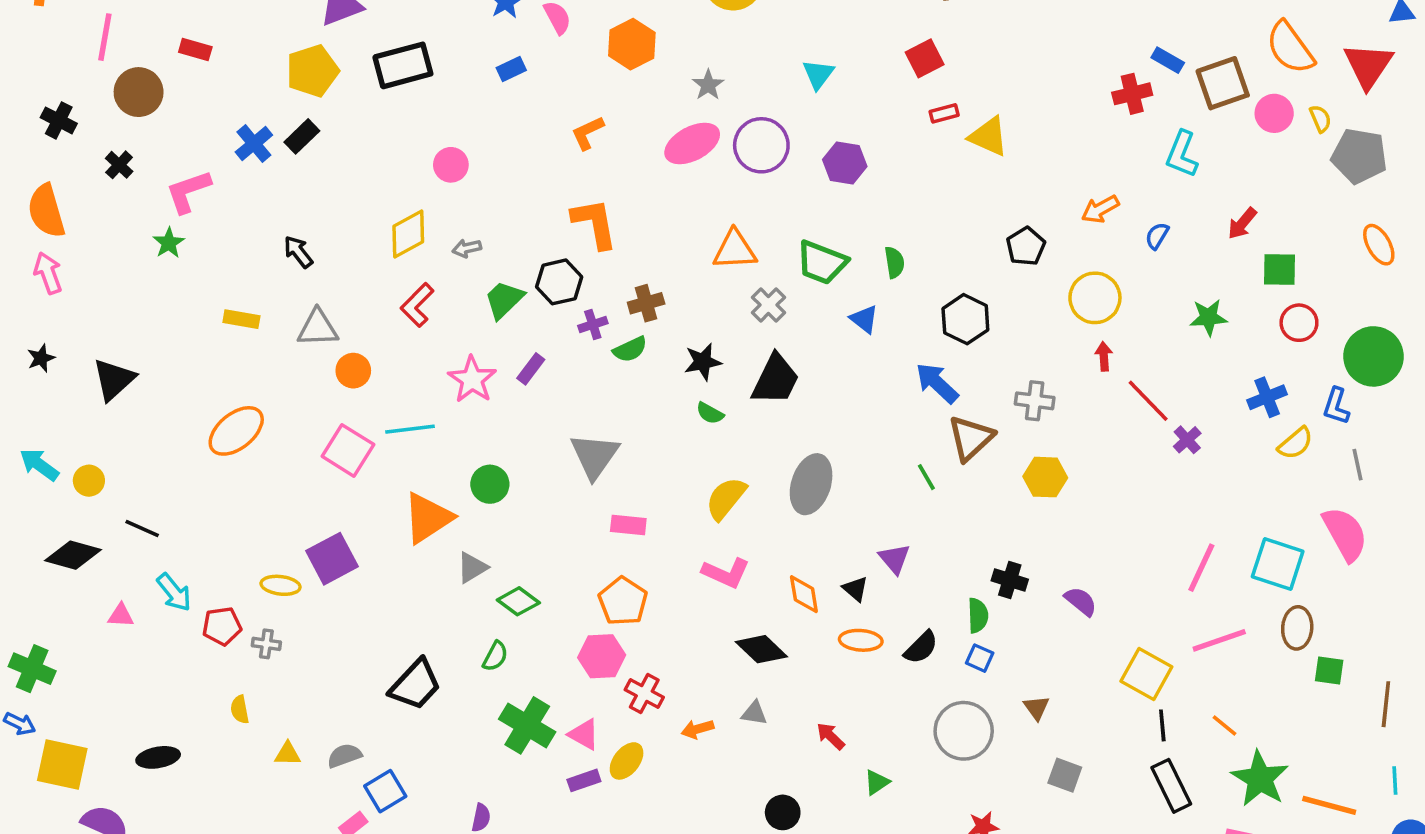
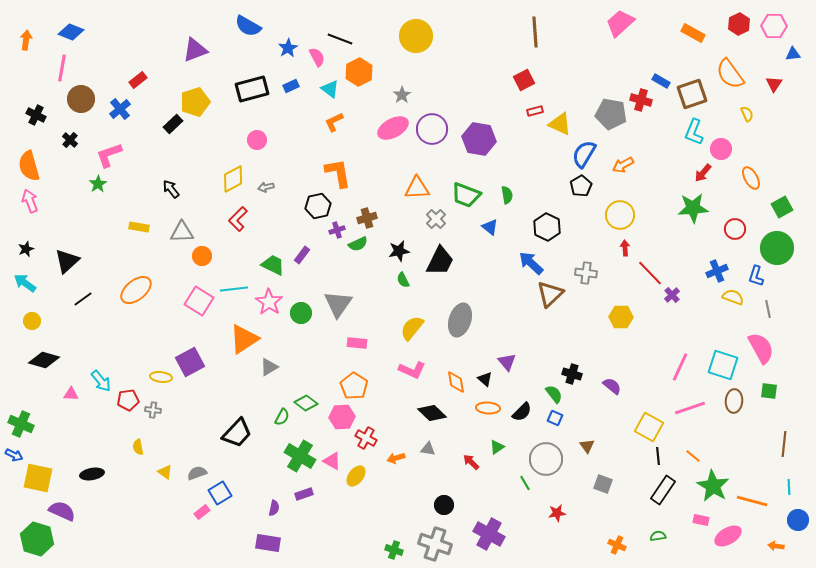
red rectangle: (195, 49) -> (138, 80), moved, turned -54
black rectangle: (403, 65) -> (252, 89), moved
red triangle: (1368, 65) -> (774, 84), size x0.6
yellow pentagon: (312, 71) -> (195, 102), moved
cyan triangle: (818, 74) -> (330, 89), moved, turned -30
red cross: (1132, 94) -> (641, 100), turned 30
pink circle: (1274, 113) -> (721, 149), moved
blue cross: (254, 144) -> (120, 109), moved
cyan L-shape: (1182, 154) -> (694, 132), moved
gray pentagon: (1359, 156) -> (611, 114), moved
purple hexagon: (845, 163) -> (479, 139), size x1.4
blue semicircle: (1157, 236) -> (584, 154), moved, size x1.8
orange ellipse: (1379, 245) -> (751, 178), moved
green square: (1279, 269) -> (782, 207), moved, turned -30
green trapezoid: (504, 300) -> (273, 265), moved, turned 70
green star: (1208, 317) -> (693, 208), moved, size x1.4
pink star: (472, 379) -> (269, 302), moved
green semicircle: (710, 413) -> (403, 280), turned 35
yellow semicircle: (1295, 443) -> (733, 297), turned -120
cyan arrow: (39, 465) -> (25, 283), moved
green line: (926, 477) -> (525, 483), moved
yellow hexagon: (1045, 477) -> (621, 317), moved
yellow circle: (89, 481) -> (32, 321), moved
green circle: (490, 484) -> (301, 313), moved
black line: (142, 529) -> (83, 299), moved, turned -60
green diamond: (518, 601) -> (306, 403), moved
green semicircle: (978, 615) -> (554, 394), turned -36
green square: (1329, 670) -> (769, 391), moved
yellow triangle: (288, 754) -> (165, 472), turned 35
purple rectangle: (584, 780) -> (304, 494), moved
green triangle: (877, 782) -> (497, 447), moved
black rectangle: (1171, 786) -> (663, 490), turned 60

